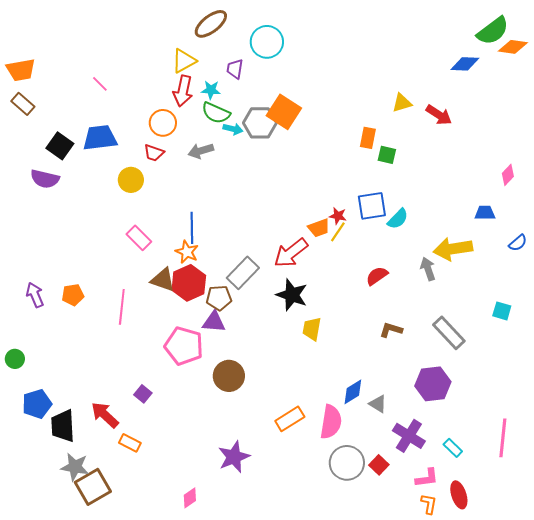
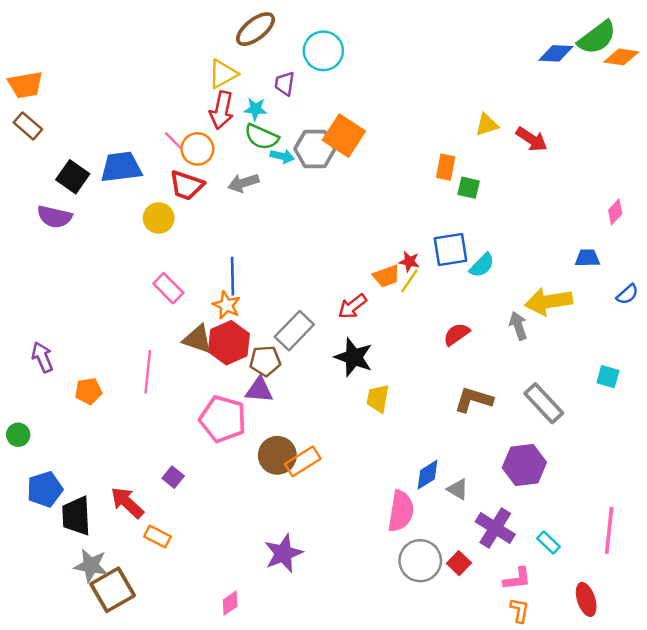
blue diamond: (465, 64) -> (556, 53), moved
pink line: (100, 84) -> (173, 140), moved
red trapezoid: (154, 153) -> (186, 185), size x1.4
red arrow: (291, 253) -> (352, 306), size x0.7
orange pentagon: (73, 295) -> (88, 391), moved
brown L-shape: (391, 330) -> (474, 400), size x1.4
orange rectangle: (290, 419) -> (303, 461), moved
red ellipse: (459, 495) -> (586, 599), moved

